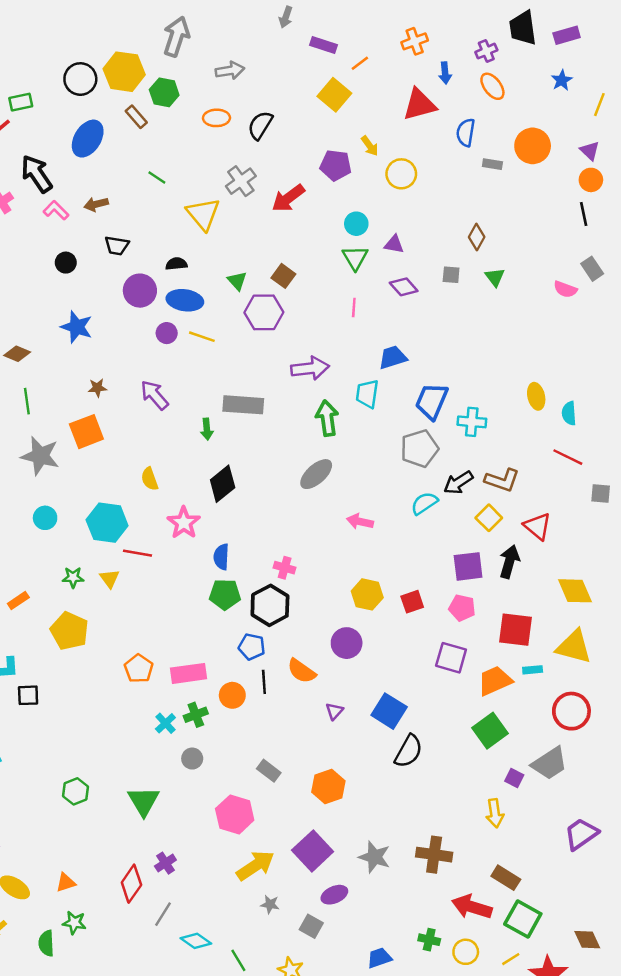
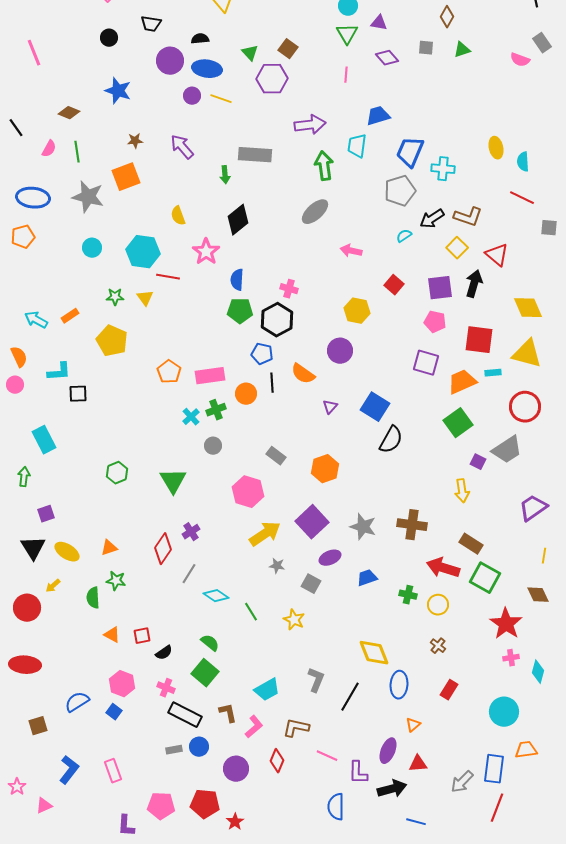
green triangle: (495, 277) -> (462, 50), turned 48
cyan semicircle: (424, 503) -> (404, 236), size x0.7
red square: (412, 602) -> (394, 285), moved, turned -30
blue trapezoid: (379, 958) -> (367, 578), moved
yellow line: (511, 959) -> (544, 556), moved, turned -49

